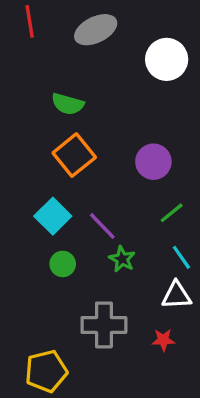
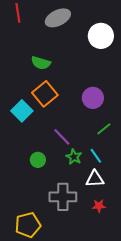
cyan square: (53, 216) -> (22, 111), moved
cyan line: (181, 257) -> (96, 156), moved
white triangle: (177, 295) -> (95, 179), moved

